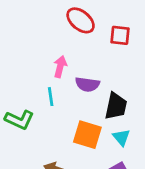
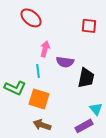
red ellipse: (81, 20) -> (31, 18), moved
orange square: (87, 135) -> (39, 99), moved
cyan triangle: (121, 137) -> (96, 109), moved

